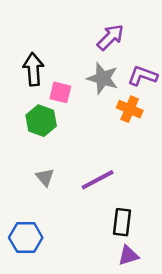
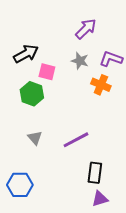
black arrow: (33, 69) -> (26, 54), turned 65
gray star: (103, 78) -> (80, 61), size x0.7

